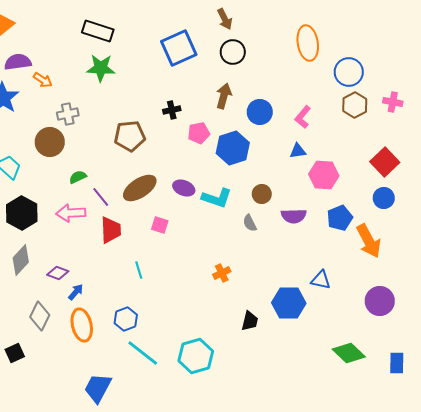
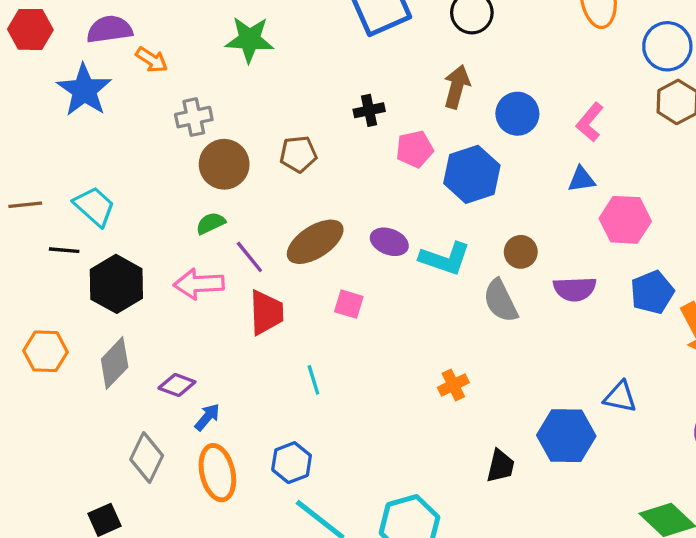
brown pentagon: (130, 136) -> (298, 154), size x0.7
brown circle: (50, 142) -> (224, 164), moved
gray semicircle: (250, 223) -> (501, 301), size x1.5

